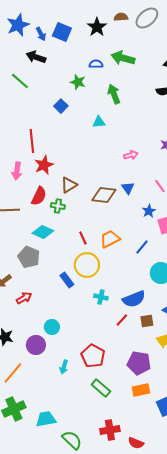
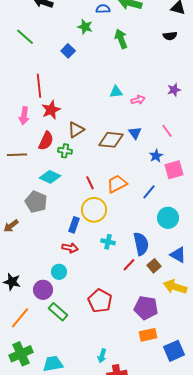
green line: (20, 81) -> (25, 37), moved
cyan triangle: (99, 122) -> (116, 92), moved
blue rectangle: (67, 280) -> (74, 225), turned 56
red arrow: (24, 298) -> (70, 248), moved, turned 42
blue semicircle: (134, 299) -> (141, 244), turned -80
brown square: (147, 321) -> (154, 266), turned -32
cyan arrow: (64, 367) -> (102, 356), moved
green rectangle: (101, 388) -> (58, 312), moved

